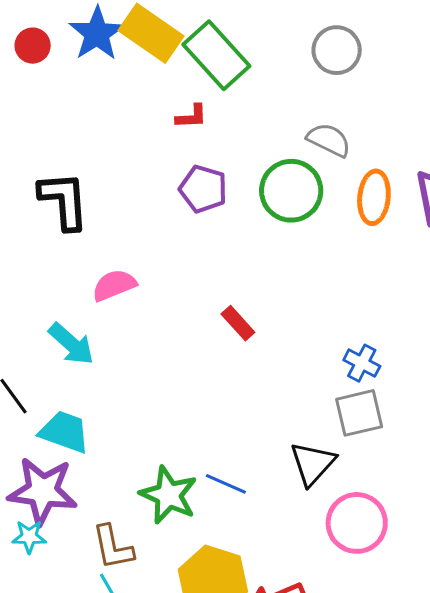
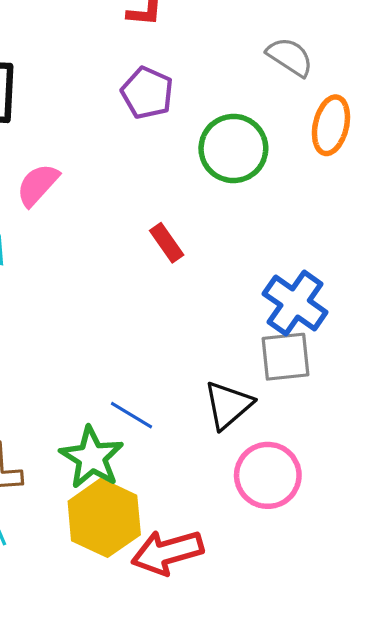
green circle: (291, 191) -> (233, 148), moved
pink semicircle: (114, 285) -> (38, 185), turned -33
blue cross: (362, 363) -> (295, 303), size x1.6
green star: (169, 495) -> (92, 457), moved

